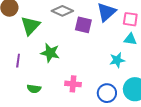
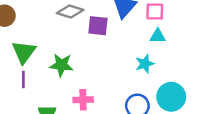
green triangle: (30, 26) -> (24, 52), moved
pink cross: (73, 84) -> (83, 100), moved

